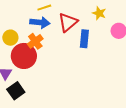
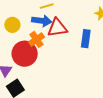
red triangle: (68, 22) -> (57, 28), moved, turned 30
yellow circle: (10, 38) -> (12, 25), moved

